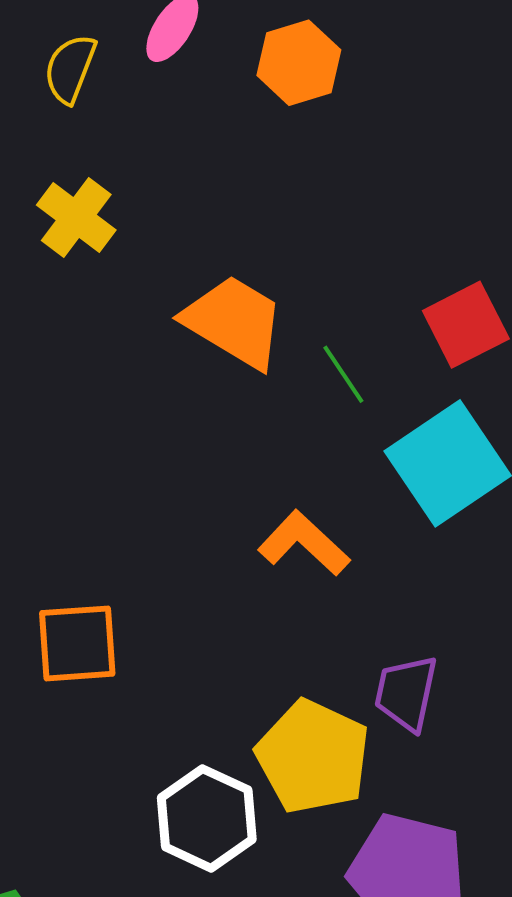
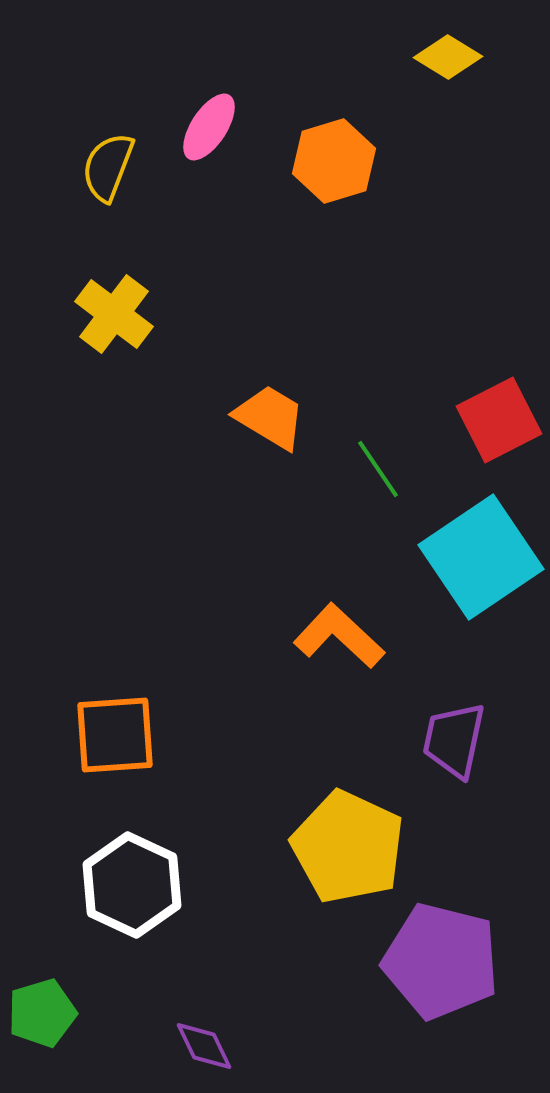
orange trapezoid: (234, 322) -> (270, 417), size x0.7
purple trapezoid: (406, 693) -> (454, 740), moved
white hexagon: (207, 818) -> (132, 885), moved

